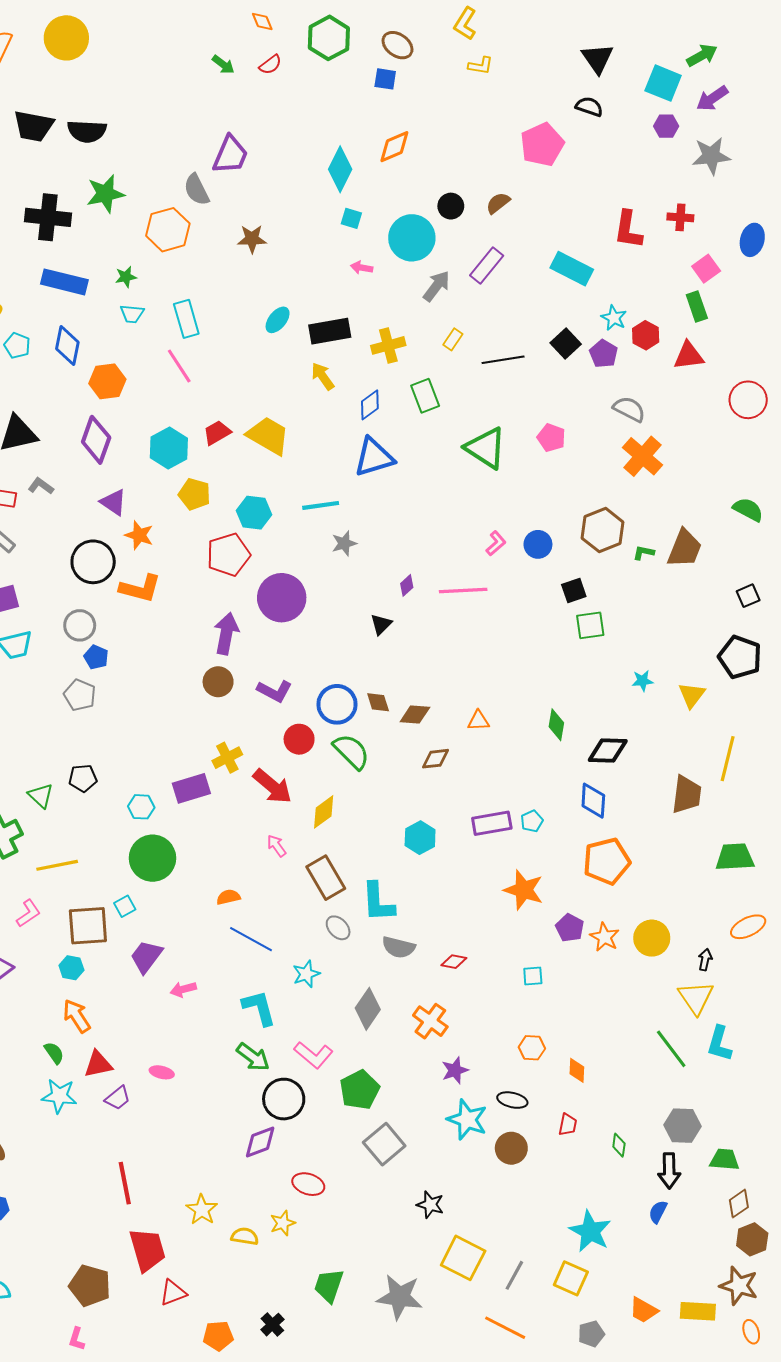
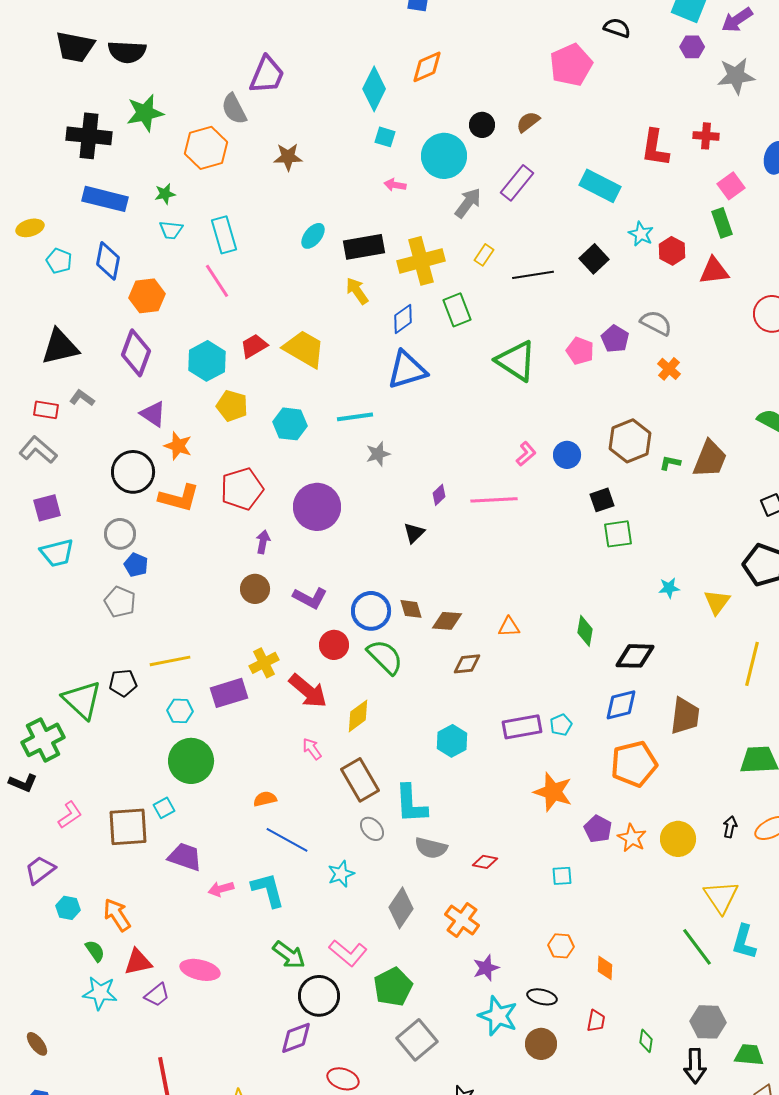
yellow cross: (388, 345) -> (421, 261), size x1.4
purple pentagon: (604, 354) -> (615, 339), moved
orange cross: (643, 456) -> (669, 369), size x0.6
red pentagon: (228, 555) -> (242, 489), moved
purple arrow: (226, 634) -> (263, 542), size x0.6
brown trapezoid: (687, 795) -> (685, 716), moved
green triangle: (41, 796) -> (82, 700), size x1.6
blue diamond: (593, 801) -> (621, 705), turned 72
yellow line: (57, 865) -> (170, 661), moved
purple trapezoid: (146, 957) -> (185, 857), turned 72
black arrow: (705, 960) -> (730, 827), moved
cyan hexagon: (71, 968) -> (68, 908), moved
cyan L-shape: (259, 1008) -> (268, 890), moved
pink ellipse: (162, 1072) -> (200, 970), size x1.6

